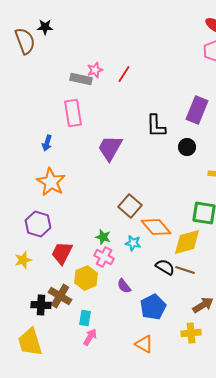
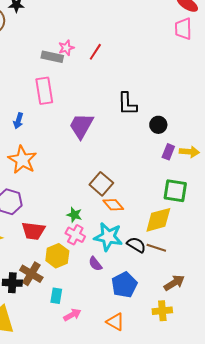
purple rectangle: (197, 110) -> (168, 152), moved, size x0.6
orange diamond: (156, 227) -> (113, 205), moved, size x0.7
cyan star: (133, 243) -> (108, 237), moved, size x1.8
red trapezoid: (62, 253) -> (33, 231), turned -110
pink arrow: (90, 337) -> (72, 315), moved, turned 30

